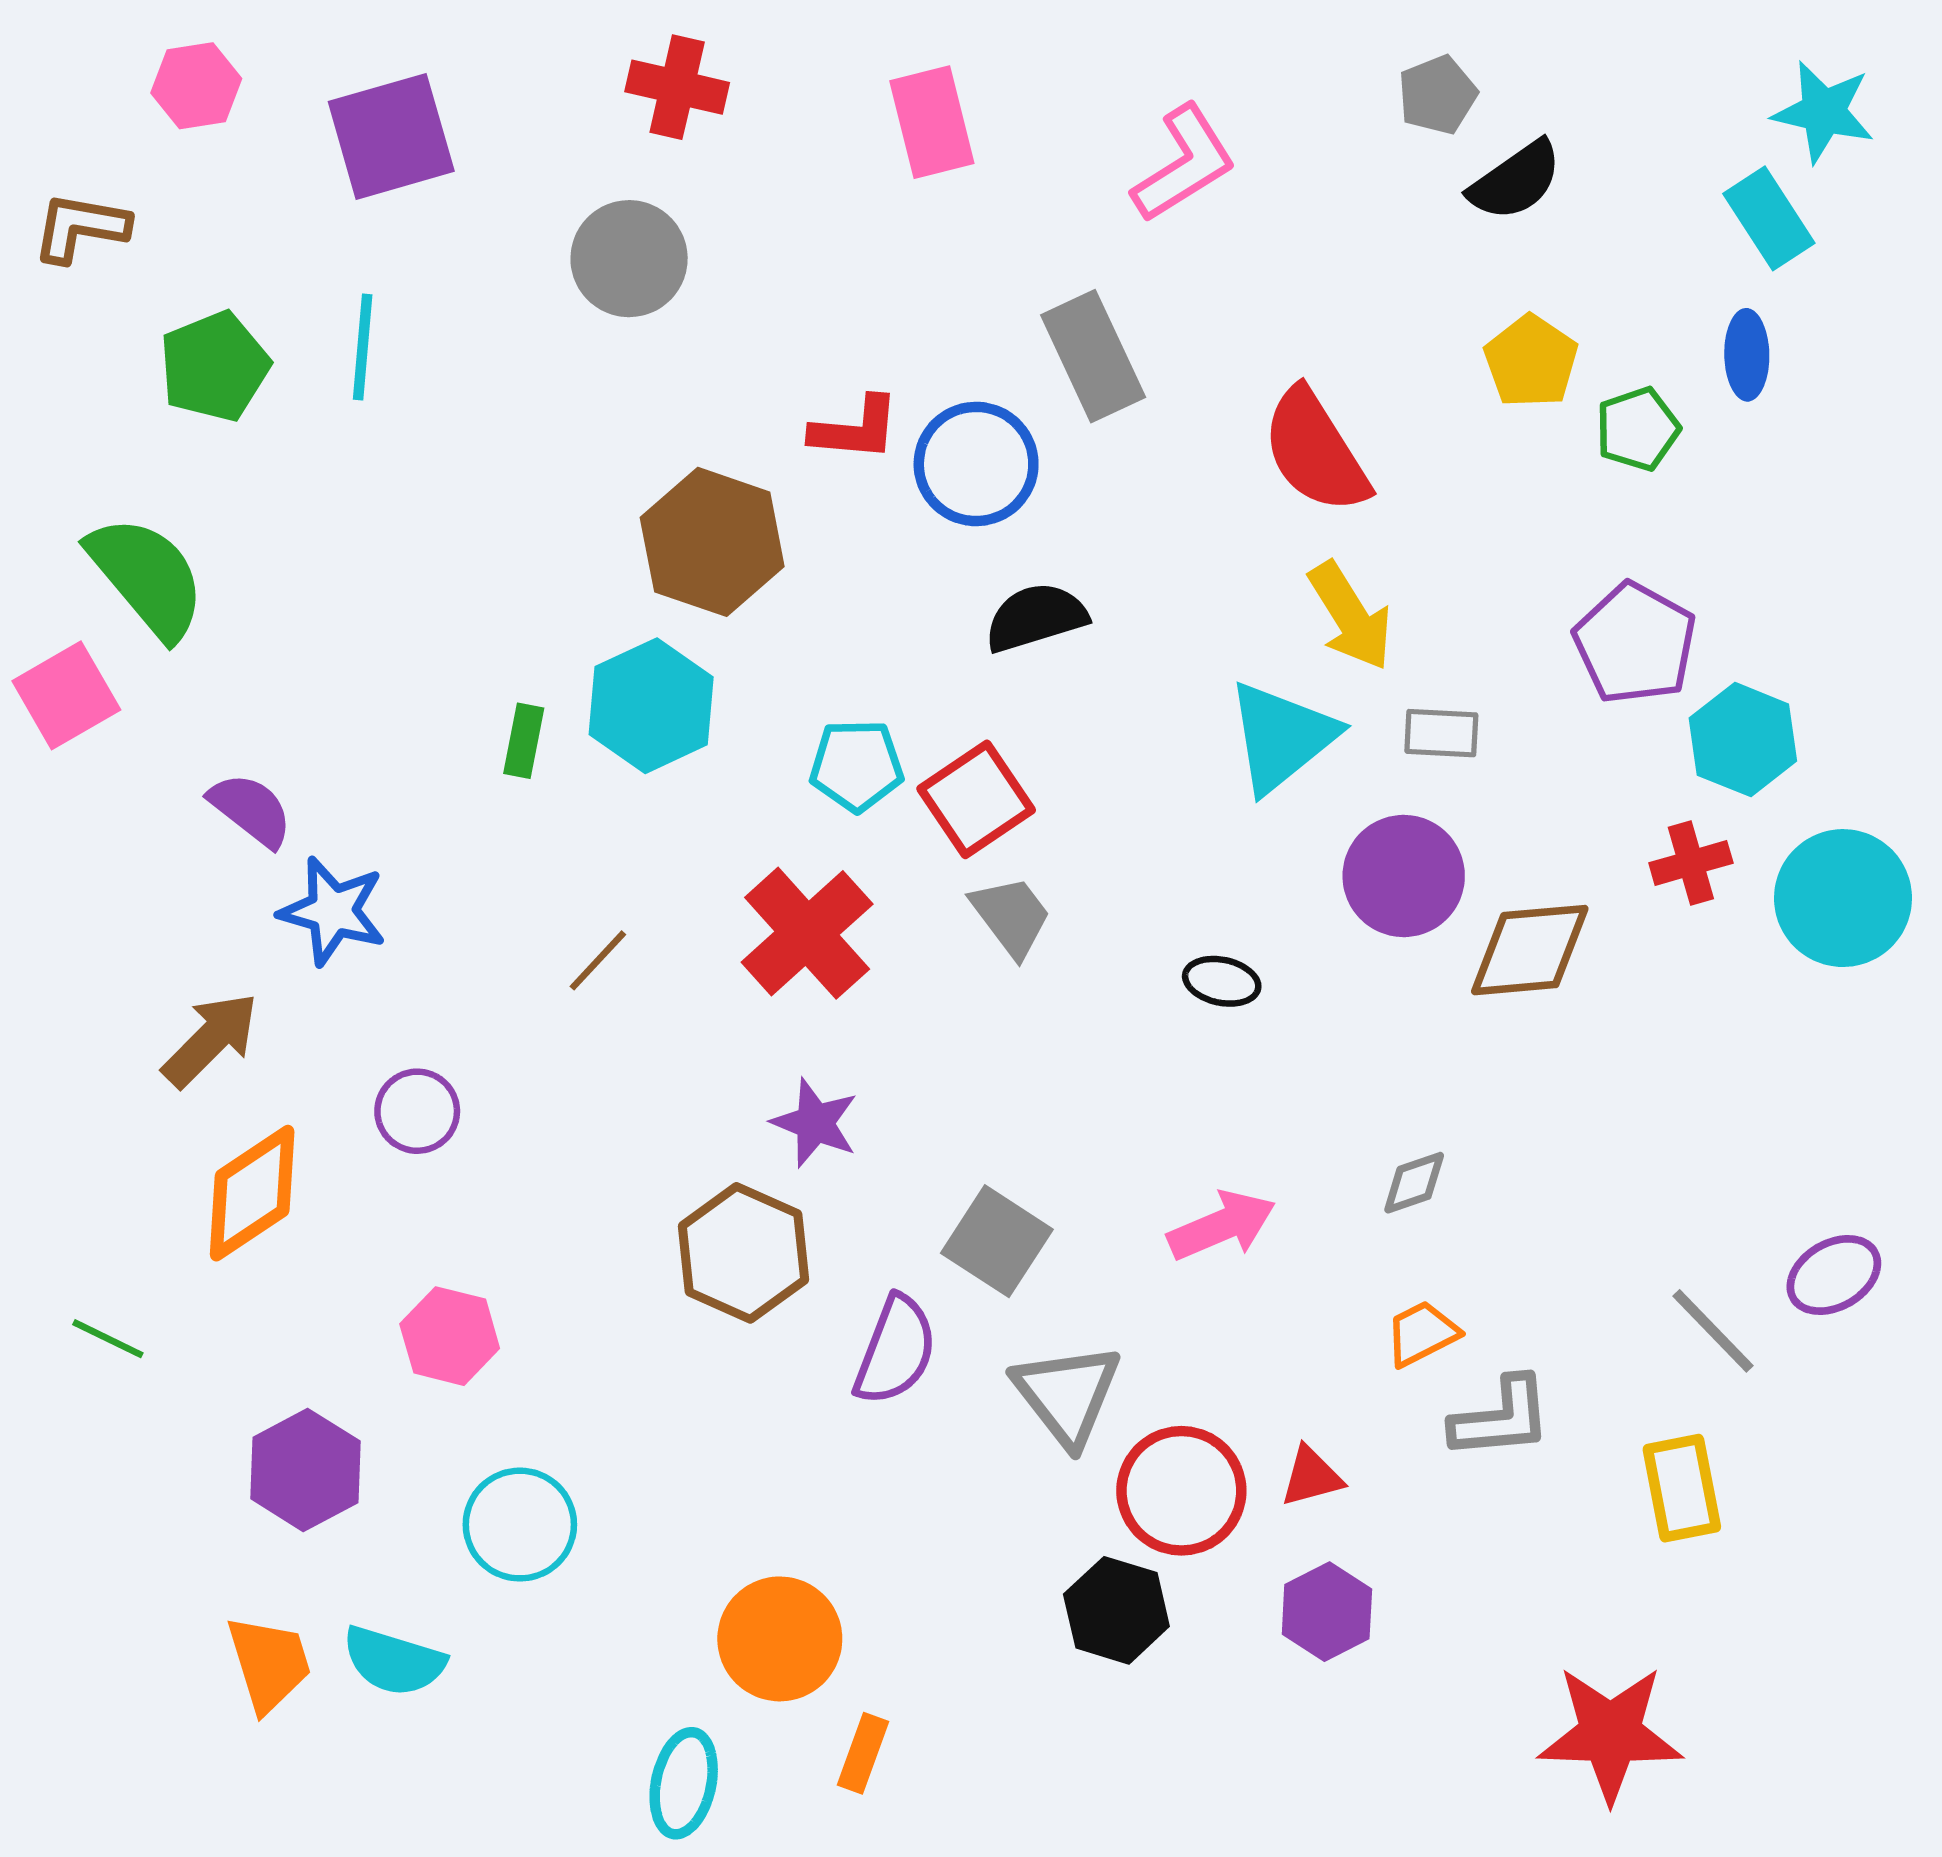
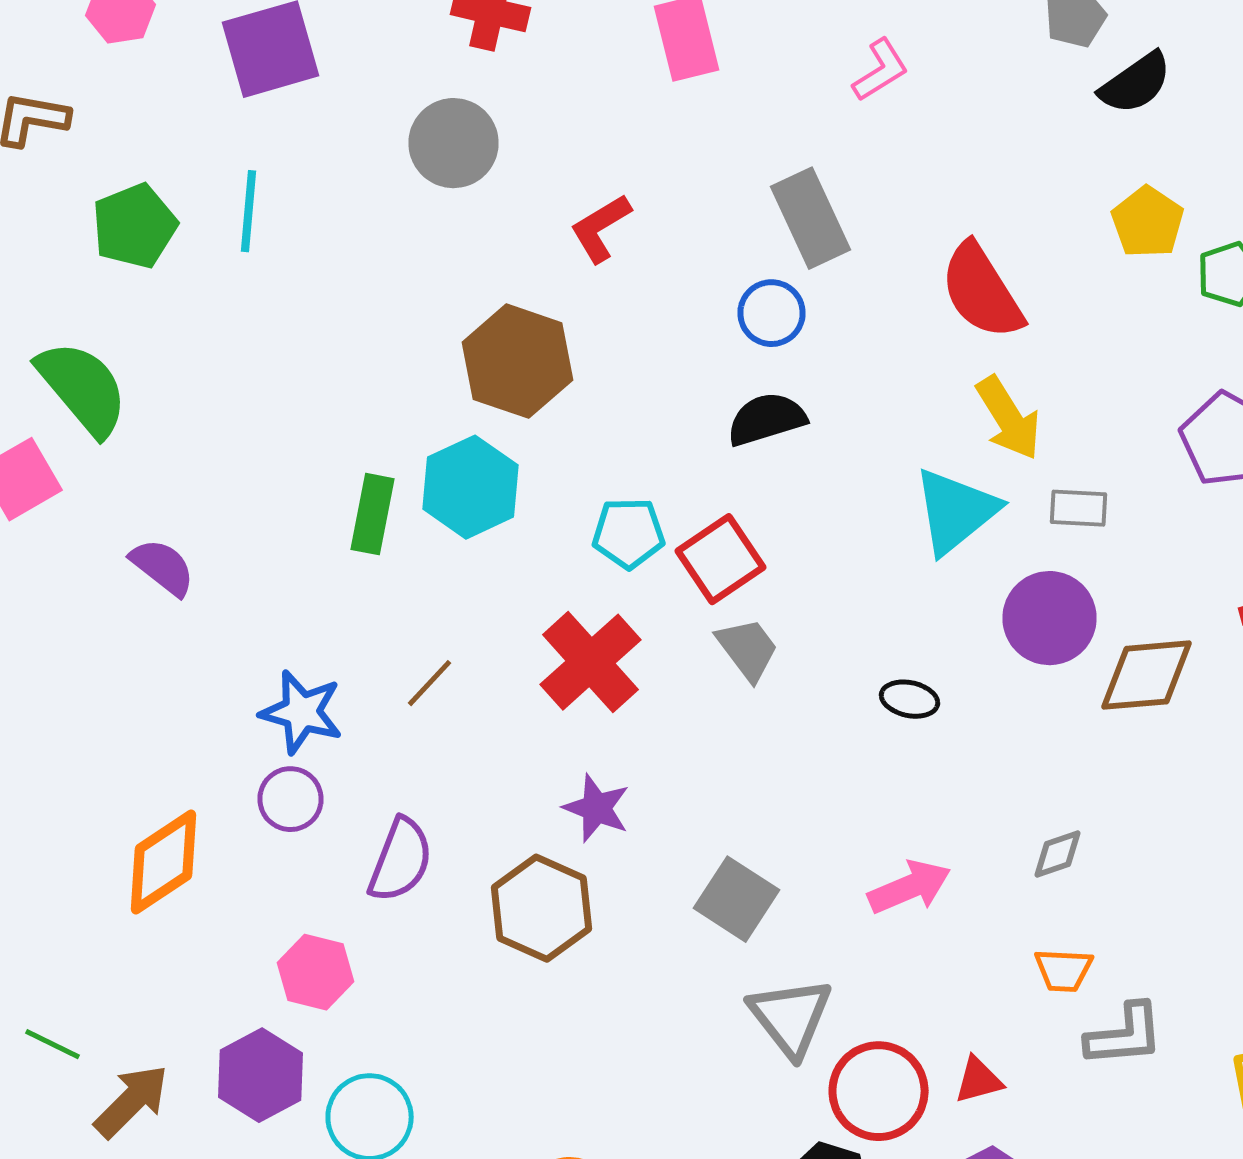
pink L-shape: (1184, 164) -> (880, 70), size x0.7
red L-shape: (855, 429) -> (600, 228), moved, turned 144
blue circle: (976, 464) -> (772, 313), moved, size x0.7
green rectangle: (524, 741) -> (372, 514), size x1.4
blue star: (333, 911) -> (302, 712), moved
brown arrow: (211, 1040) -> (132, 1101), moved
orange trapezoid: (1422, 1333) -> (1064, 970), turned -150
green line: (108, 1339) -> (52, 1044), moved
purple semicircle: (895, 1350) -> (400, 860), moved
purple hexagon: (305, 1470) -> (260, 1075), moved

